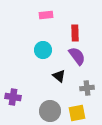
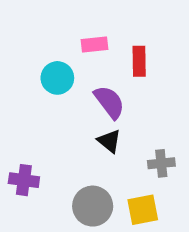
pink rectangle: (46, 15) -> (94, 45), moved
cyan circle: (43, 50) -> (57, 78), moved
purple semicircle: (77, 56) -> (109, 102), moved

